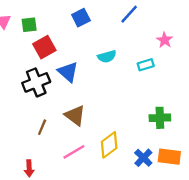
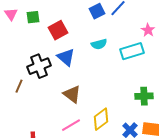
blue square: (81, 18) -> (97, 11), moved
red square: (44, 47) -> (58, 30), moved
cyan rectangle: (146, 65) -> (132, 51), size x1.6
brown line: (42, 127) -> (19, 86), moved

